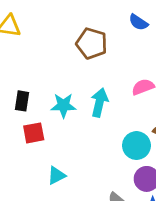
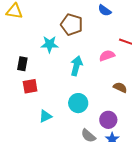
cyan star: (63, 105) -> (50, 44), moved
cyan circle: (136, 146) -> (78, 103), moved

